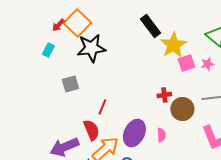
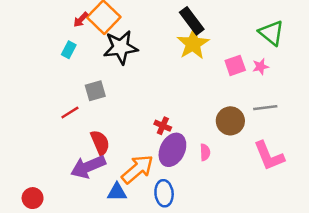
yellow star: (173, 45) -> (193, 44), moved
red cross: (164, 95) -> (163, 126), moved, turned 32
red line: (102, 107) -> (70, 112), moved, turned 35
red semicircle: (91, 130) -> (100, 143), moved

